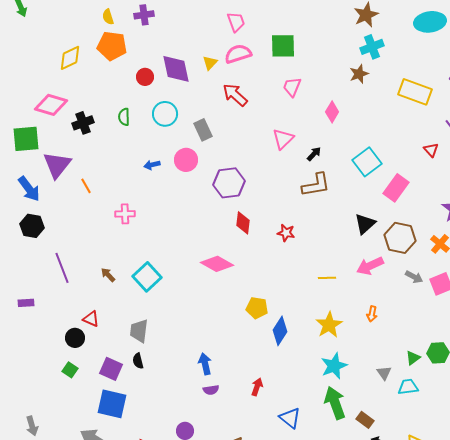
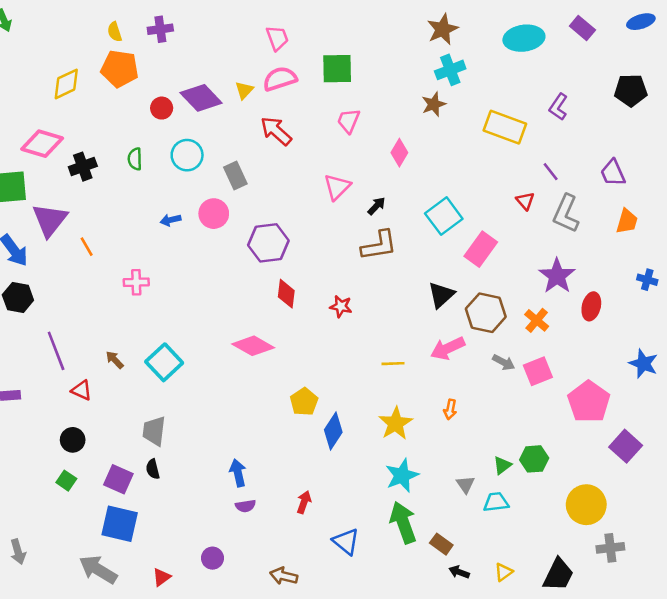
purple diamond: (176, 69) -> (201, 98), turned -32
yellow pentagon: (257, 308) -> (304, 402), turned 30
red triangle: (91, 319) -> (82, 390), moved

